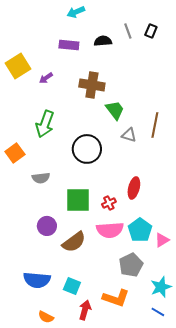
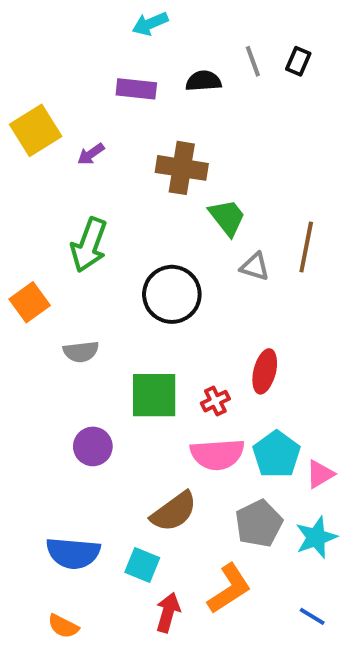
brown semicircle: (74, 242) -> (174, 512), moved
cyan star: (161, 287) -> (316, 537), moved
orange L-shape: (116, 298) -> (229, 589), turned -52
orange semicircle: (46, 317) -> (63, 626), moved

